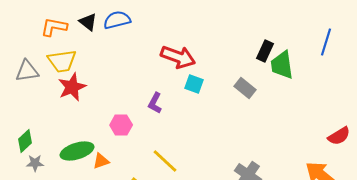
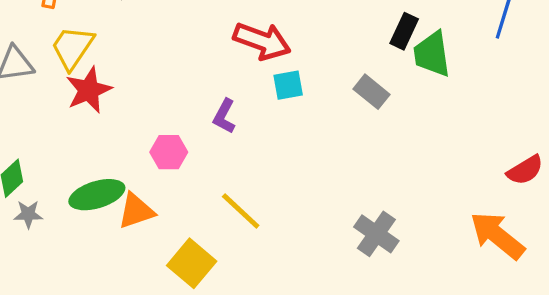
yellow trapezoid: (62, 61) -> (72, 48), turned 132
cyan square: (194, 84) -> (288, 85), turned -30
orange triangle: (101, 161) -> (136, 211), size x1.4

